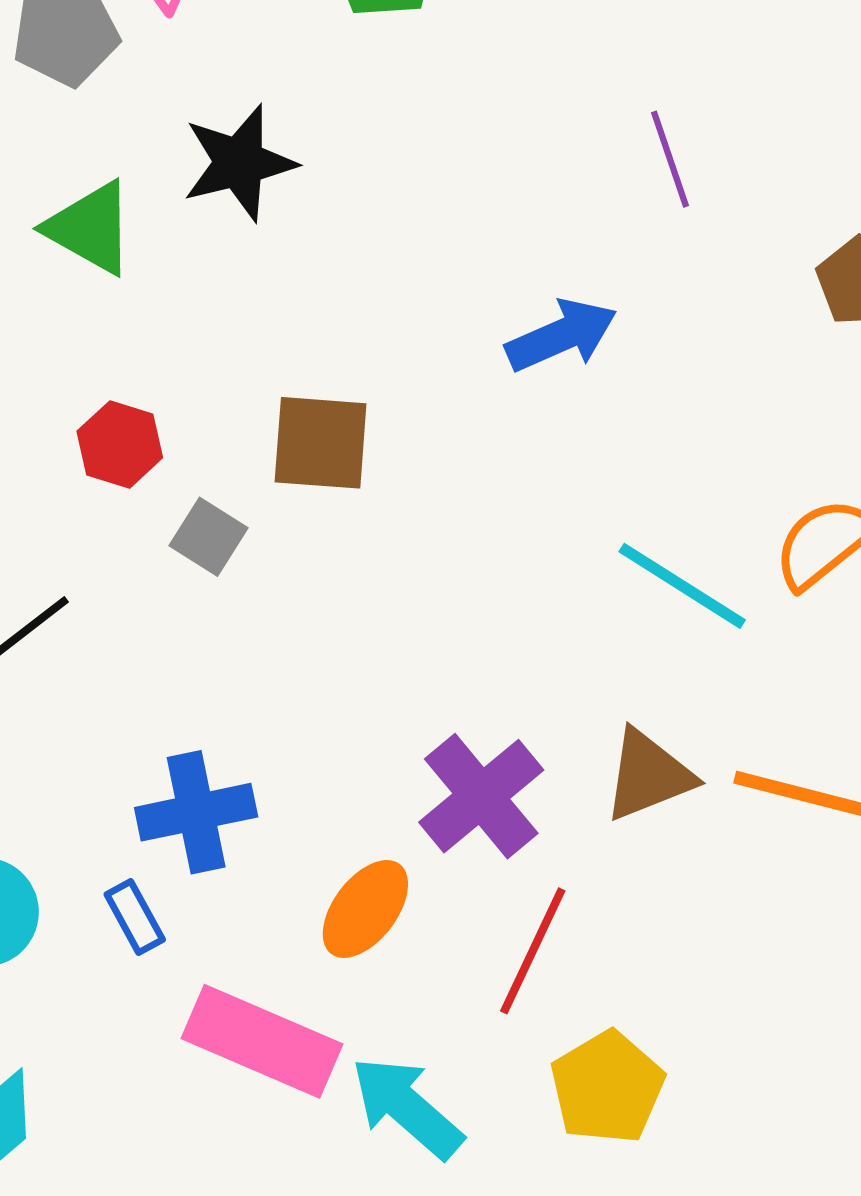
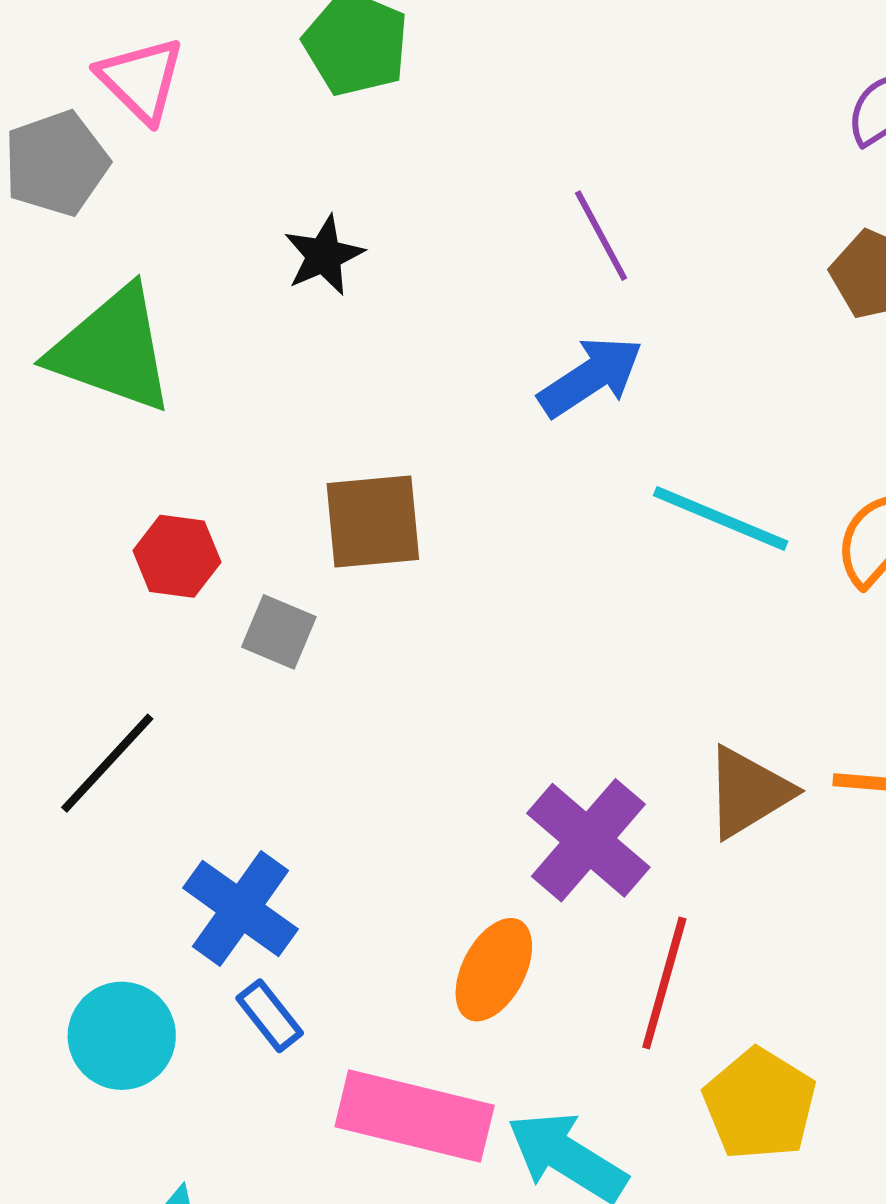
purple line: (670, 159) -> (601, 236), moved
black star: (239, 163) -> (324, 255), moved, size x0.7
green triangle: (90, 228) -> (112, 350), size x1.4
cyan line: (682, 586) -> (721, 518), moved
blue cross: (196, 812) -> (241, 909), moved, turned -33

